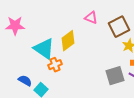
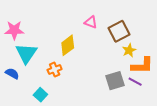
cyan triangle: (44, 49) -> (26, 53), moved, turned 30
blue semicircle: (25, 81) -> (12, 74), moved

